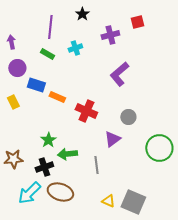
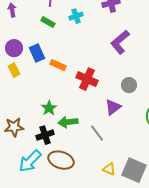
purple circle: (17, 68) -> (14, 48), moved
blue rectangle: (36, 85) -> (37, 53), turned 48
gray line: (96, 165) -> (97, 133), turned -30

